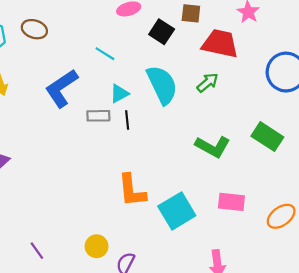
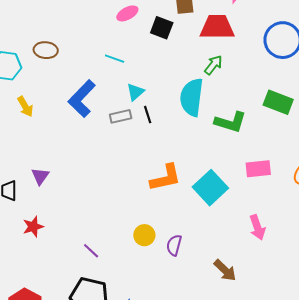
cyan semicircle: (162, 85) -> (192, 97), moved, turned -135
orange L-shape: (132, 190) -> (166, 178), turned -84

